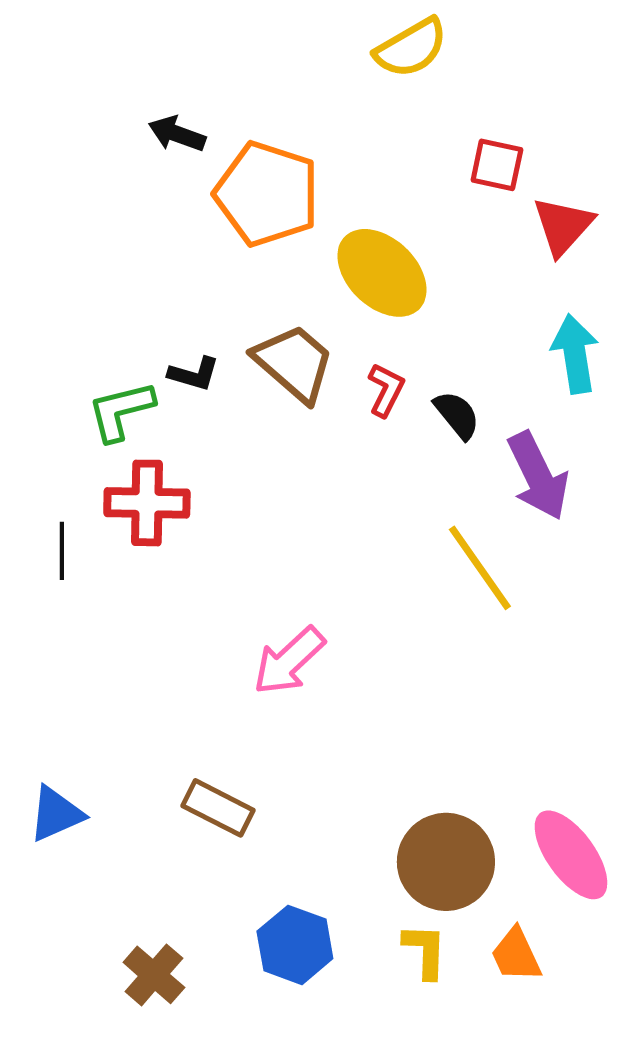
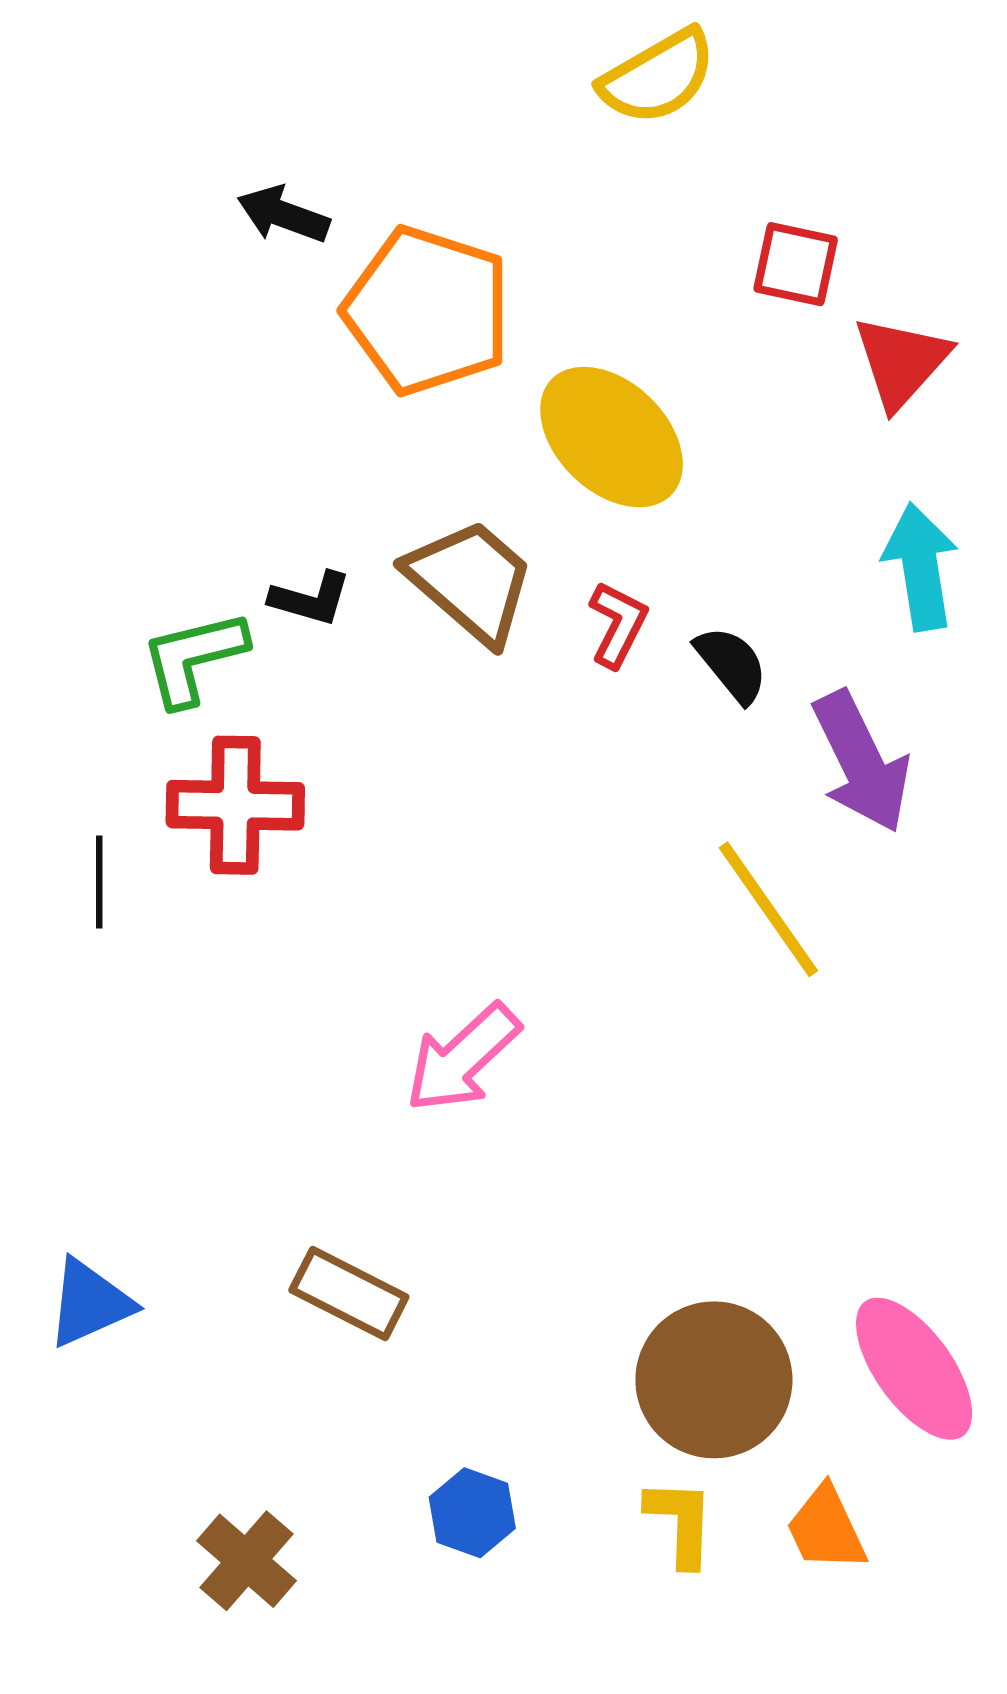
blue hexagon: (295, 945) -> (472, 1513), size x0.7

